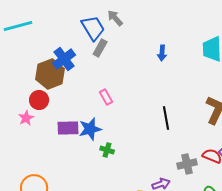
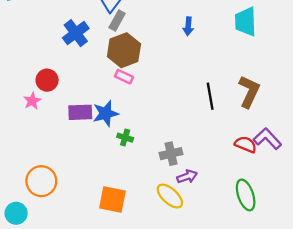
brown hexagon: (50, 74) -> (124, 50), moved
pink rectangle: (106, 97) -> (124, 77), turned -35
black line: (166, 118) -> (210, 96), moved
gray cross: (187, 164) -> (171, 154), moved

